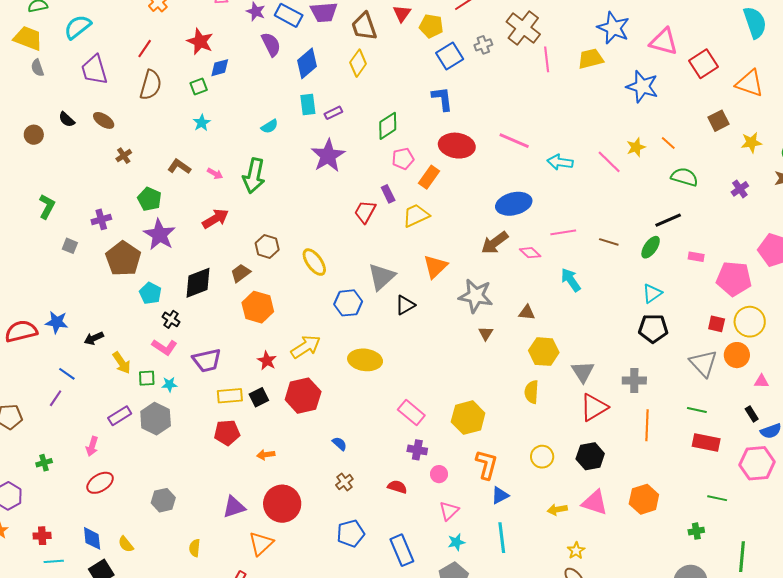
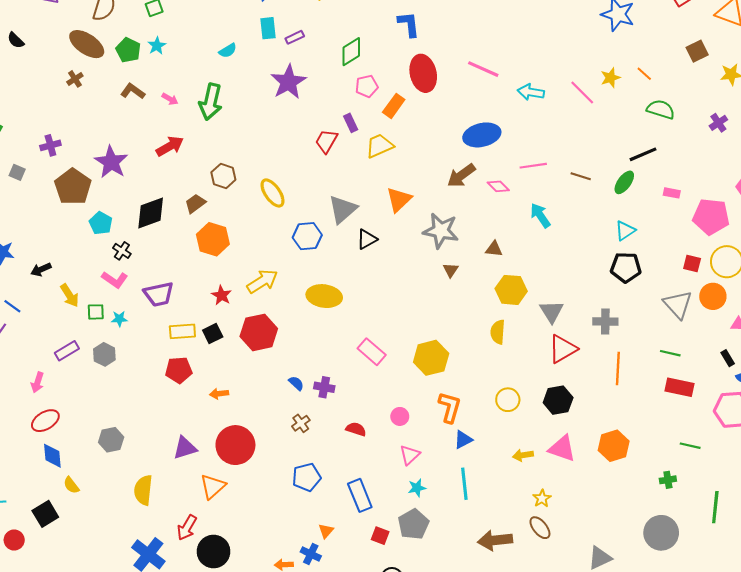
brown ellipse: (104, 120) -> (87, 44), moved, size x1.6
red ellipse: (457, 146) -> (423, 73), turned 68
green pentagon: (149, 199) -> (128, 50), moved
gray hexagon: (156, 419) -> (104, 354), size x0.7
purple cross: (417, 450) -> (324, 387), moved
blue diamond: (92, 538) -> (52, 456), moved
yellow semicircle: (195, 548) -> (143, 490), size x1.6

